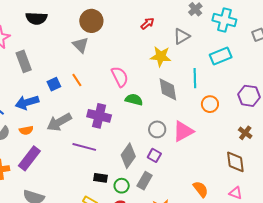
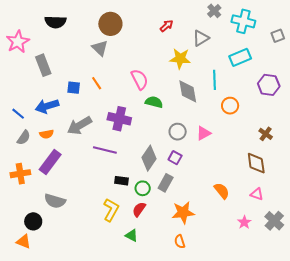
blue square: (54, 84) -> (74, 88), turned 32
purple hexagon: (249, 96) -> (269, 85), moved
pink triangle: (183, 131) -> (204, 133), size x0.7

